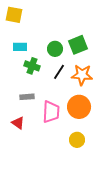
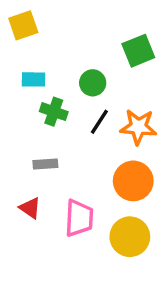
yellow square: (14, 15) -> (23, 25), turned -30
green square: (78, 45) -> (138, 51), moved
pink trapezoid: (51, 112) -> (79, 218), moved
yellow circle: (77, 140) -> (130, 237), size x1.5

